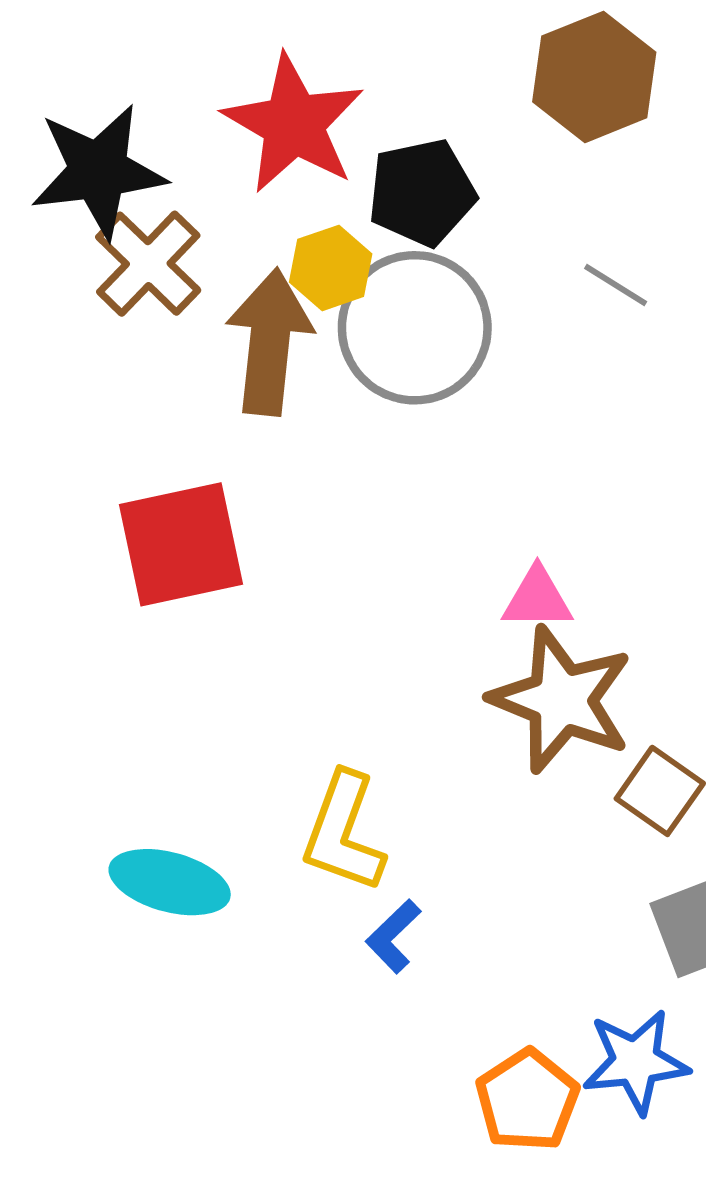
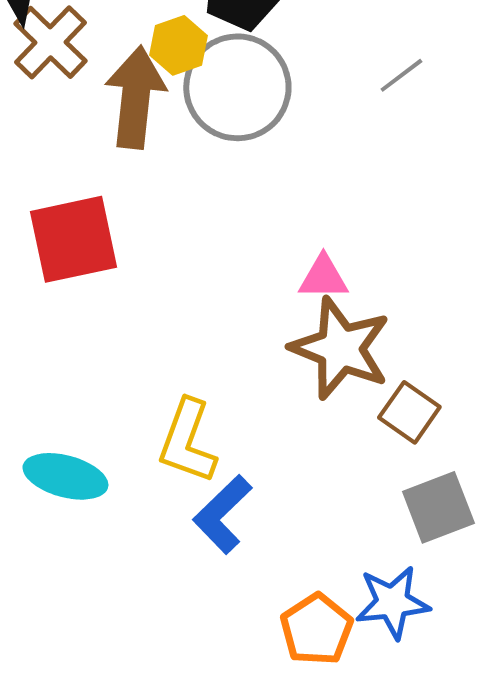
gray line: (616, 285) -> (401, 75), moved, turned -69
blue L-shape: (393, 936) -> (222, 514), size x1.5

